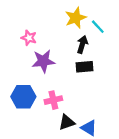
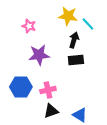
yellow star: (76, 18) -> (68, 16), turned 30
pink star: (29, 38) -> (29, 26), moved
black triangle: (67, 122) -> (51, 111), moved

